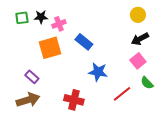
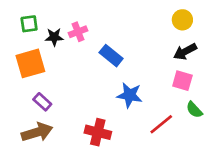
black star: (41, 17) -> (54, 37), moved
orange square: (50, 48) -> (30, 63), moved
pink square: (138, 61) -> (182, 81), turned -35

